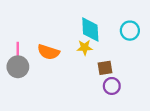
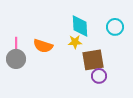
brown square: (105, 68) -> (93, 60), size x1.6

